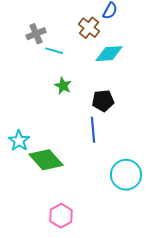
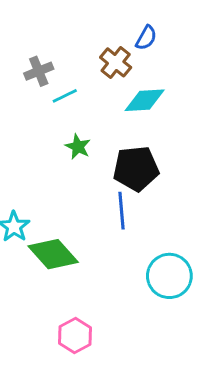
cyan line: (54, 51) -> (65, 96), turned -42
black pentagon: (103, 101) -> (136, 168), size x1.4

